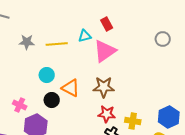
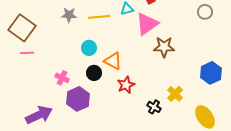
brown star: (104, 87) -> (164, 47), moved
red star: (107, 114) -> (126, 85), moved, turned -30
blue hexagon: (169, 117) -> (211, 73), moved
yellow cross: (133, 121) -> (175, 94), turned 35

